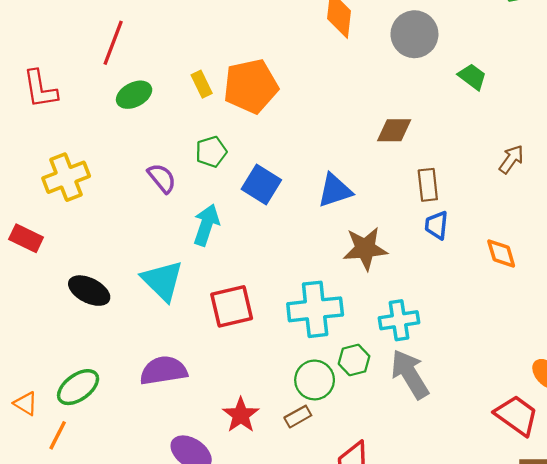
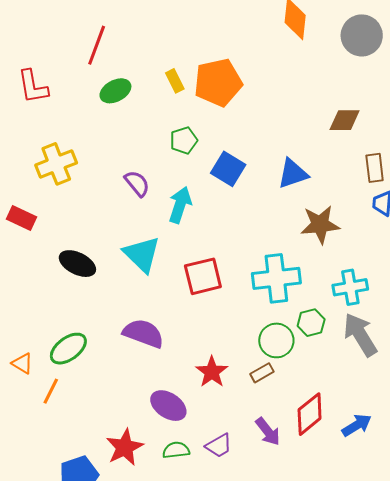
purple semicircle: (162, 178) -> (137, 183), moved
purple semicircle: (163, 371) -> (143, 333), turned 30

